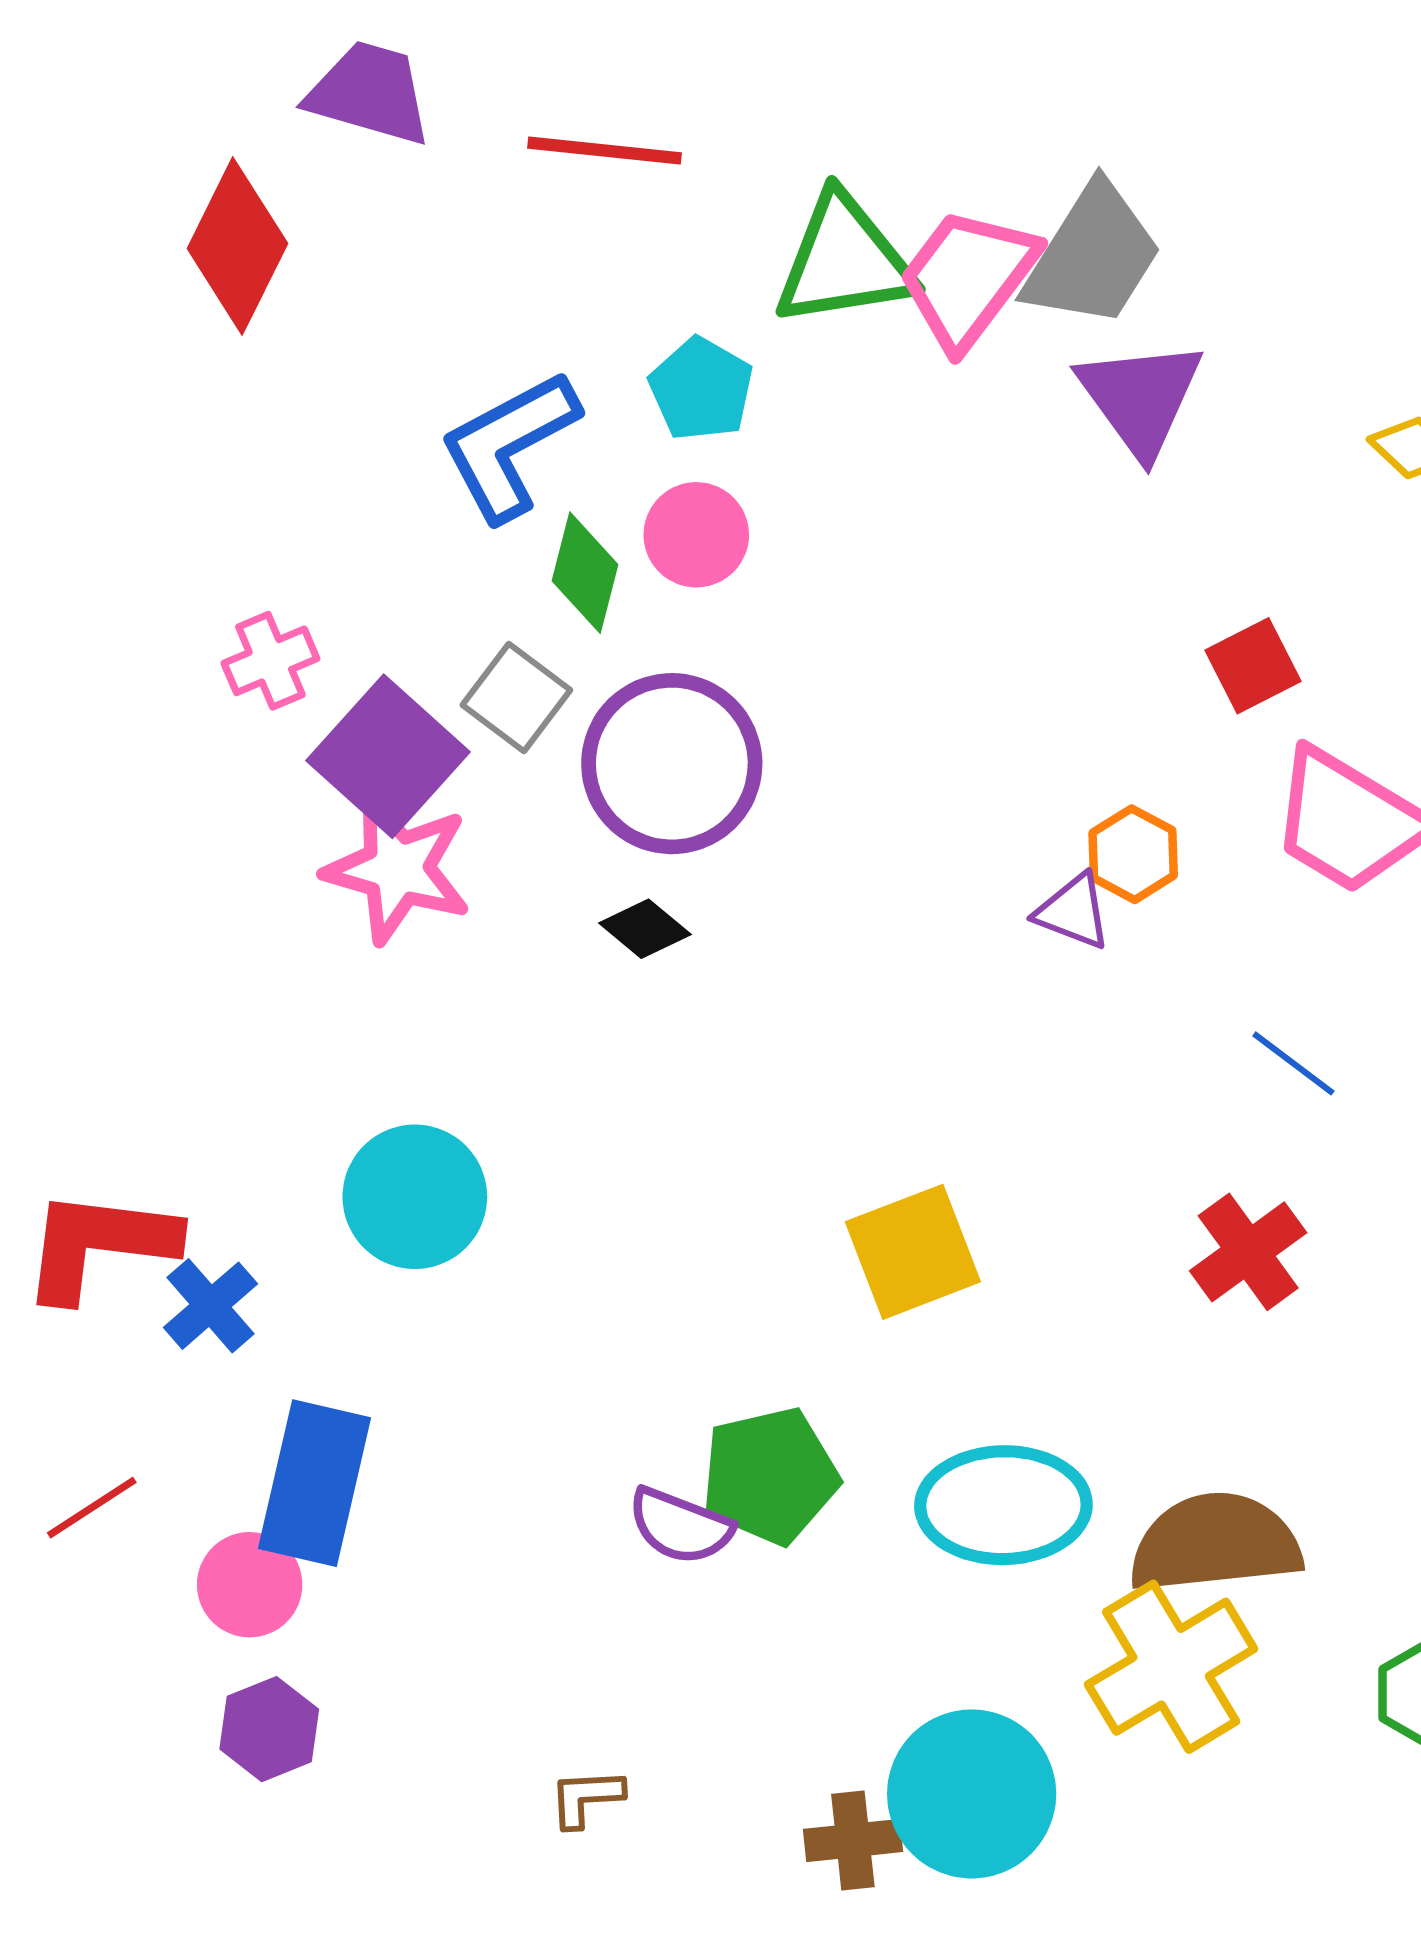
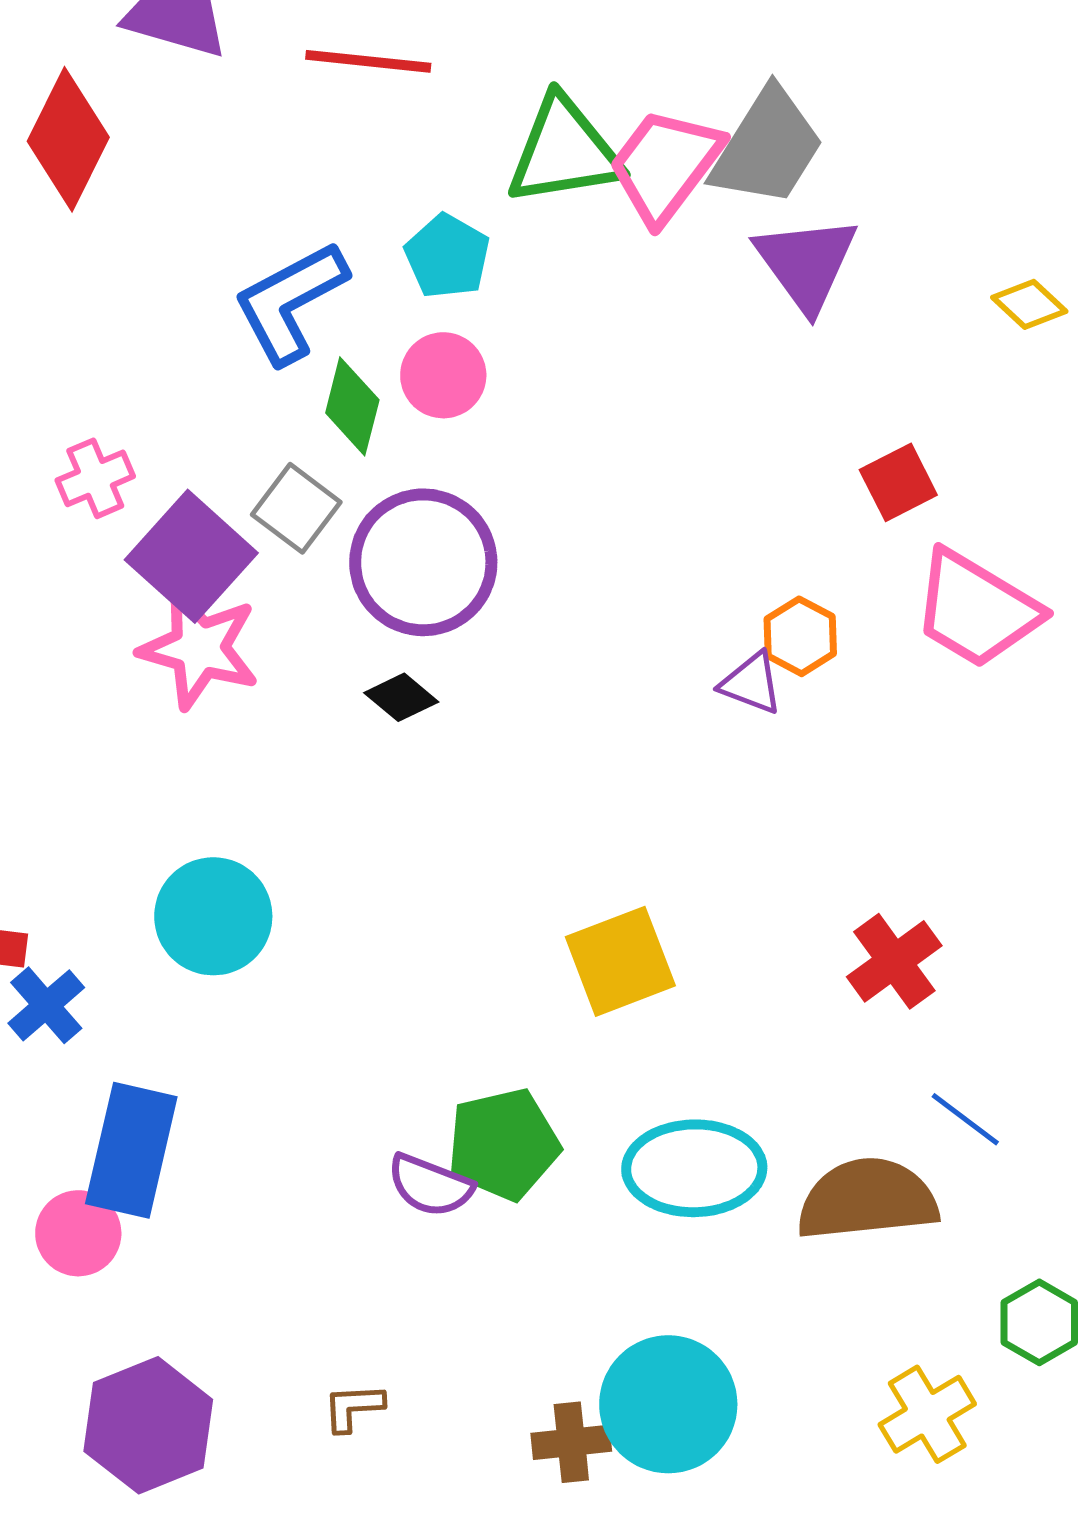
blue line: (1293, 1063) -> (965, 1119), moved
yellow cross: (1171, 1667) -> (927, 1414), moved, size x0.7
purple hexagon: (269, 1729) -> (148, 1425), moved, size x1.6

